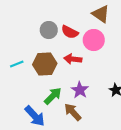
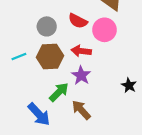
gray circle: (49, 30) -> (47, 26), moved
purple star: (80, 90) -> (81, 75), moved

